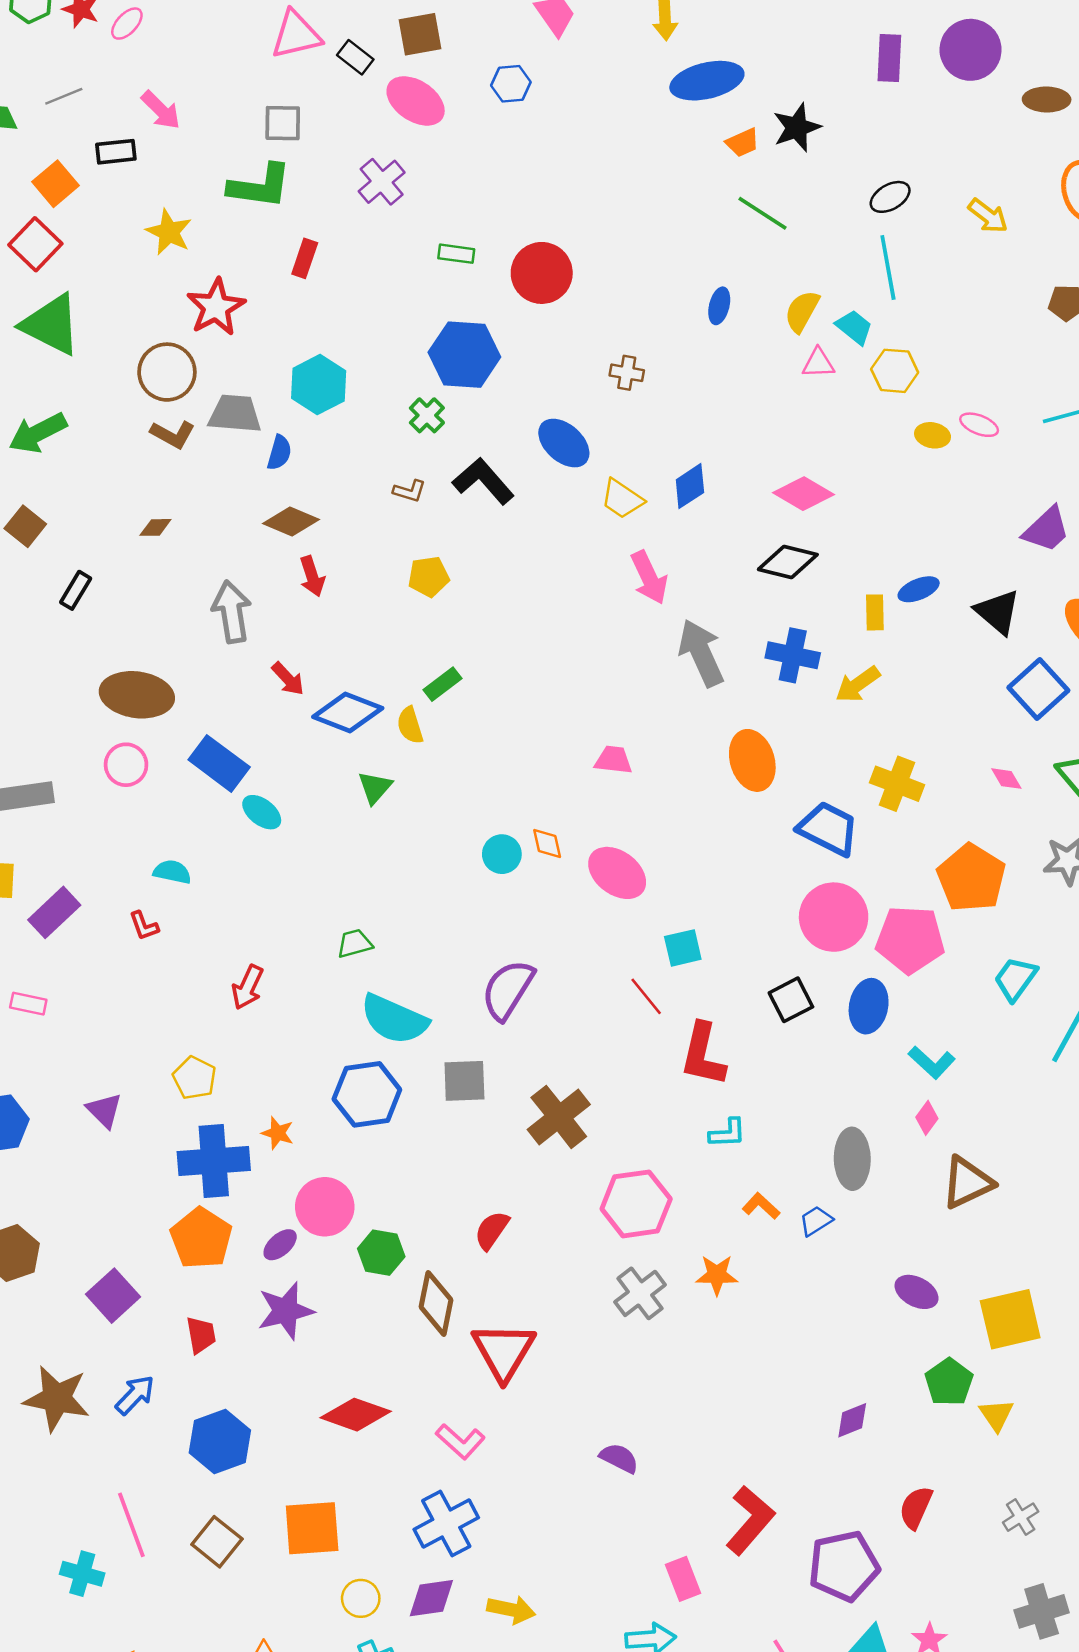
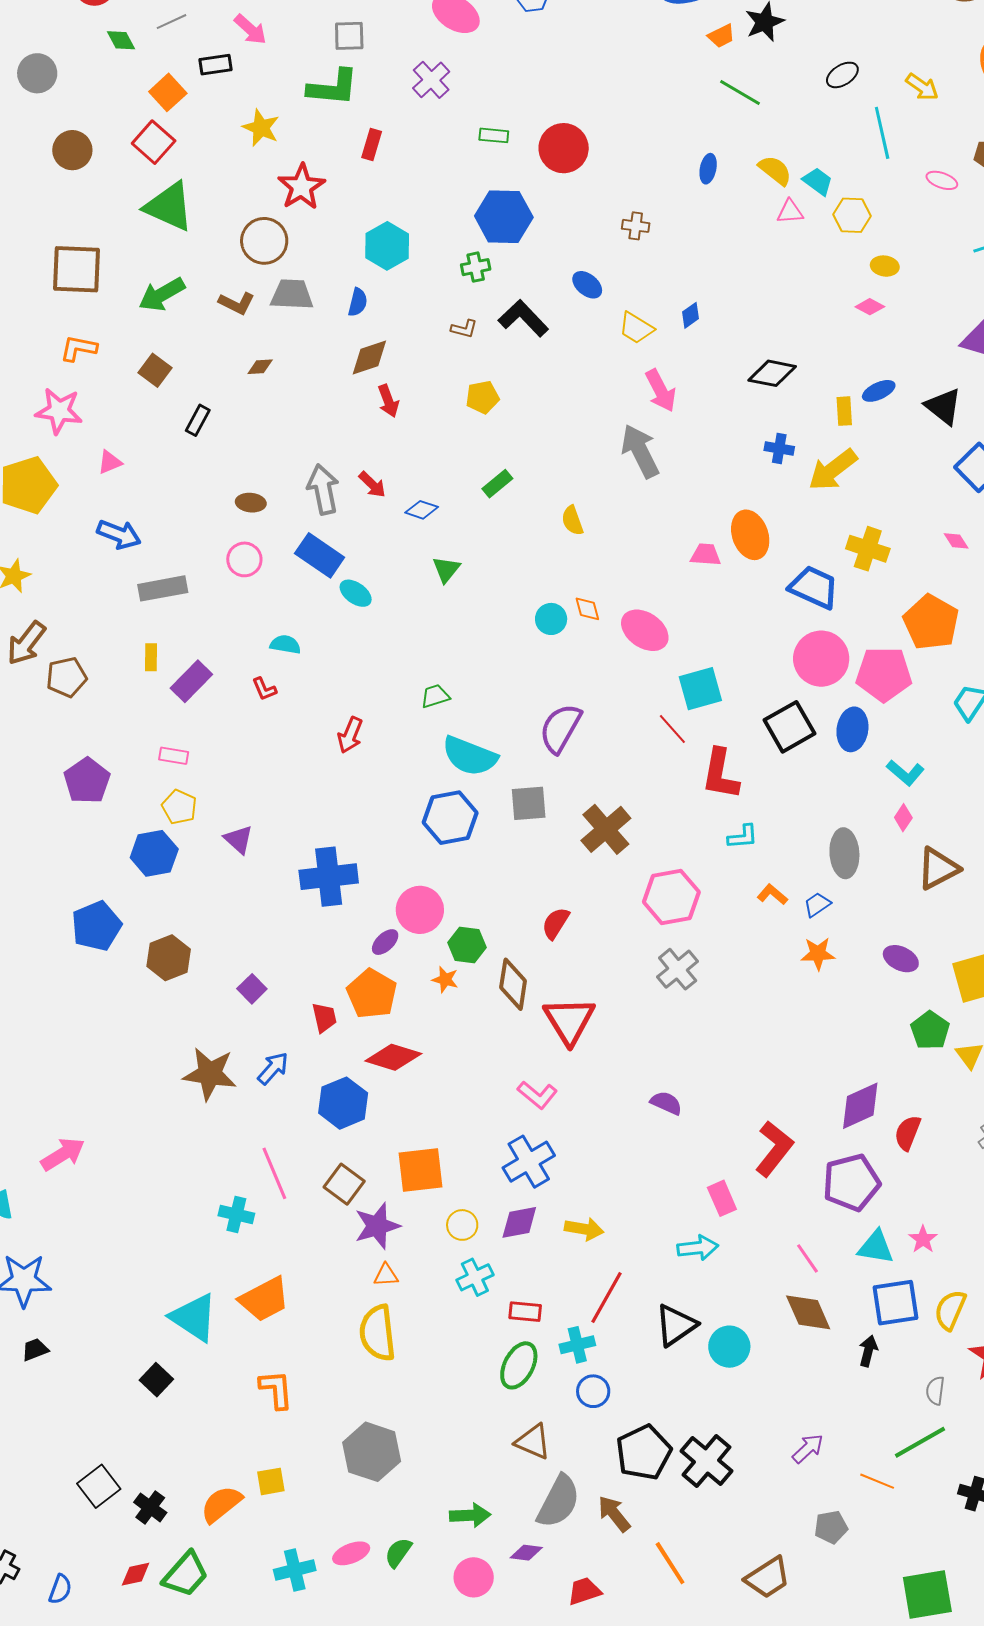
cyan line: (888, 267) -> (882, 133), moved
yellow semicircle: (802, 311) -> (775, 170), turned 102
gray trapezoid: (235, 414) -> (292, 295), moved
green cross: (427, 415) -> (476, 267), turned 36
pink ellipse: (979, 425) -> (942, 180), moved
brown L-shape: (173, 434) -> (237, 303), moved
blue ellipse: (564, 443) -> (587, 285), size x0.7
blue diamond: (690, 486) -> (690, 315), size x0.7
pink diamond: (803, 494) -> (870, 307), moved, size x0.6
brown diamond: (291, 522) -> (369, 357), turned -39
gray arrow: (232, 612) -> (323, 489), moved
gray arrow: (701, 653) -> (640, 451), moved
blue cross: (793, 655) -> (779, 449), size x0.7
yellow arrow: (858, 684) -> (833, 470), size x1.4
brown ellipse: (137, 695) -> (251, 503), size x0.5
blue diamond: (348, 712) -> (422, 510), size x0.6
yellow semicircle: (410, 725) -> (572, 520), moved
pink trapezoid: (613, 760) -> (706, 555), moved
cyan square: (683, 948) -> (700, 689), size x1.4
black square: (791, 1000) -> (789, 727), size x1.4
yellow pentagon: (194, 1078) -> (179, 807), moved
orange star: (278, 1133) -> (445, 980), moved
orange pentagon: (201, 1238) -> (372, 994), moved
orange star: (717, 1275) -> (818, 954), moved
purple square: (113, 1296) -> (252, 989), size x0.7
purple star: (286, 1311) -> (377, 1226), moved
red diamond: (356, 1415) -> (393, 1057), moved
purple diamond: (852, 1420) -> (860, 1106), moved, size x1.6

